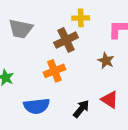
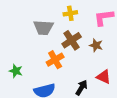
gray trapezoid: (21, 29) -> (43, 28), moved
brown cross: (66, 40) -> (72, 40), moved

